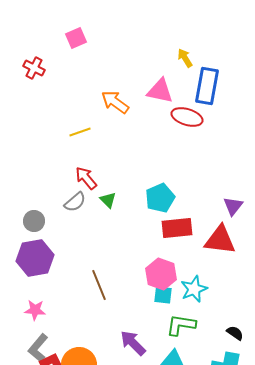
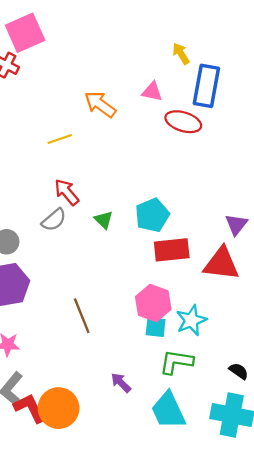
pink square: (76, 38) -> (25, 33), moved, size x1.6
pink triangle: (160, 91) -> (152, 92), size x0.7
green triangle: (108, 200) -> (104, 220), moved
purple arrow: (133, 343) -> (121, 383), size x0.7

